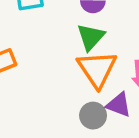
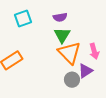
purple triangle: (119, 105) -> (85, 71), turned -42

